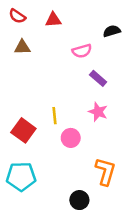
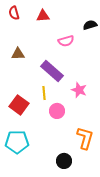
red semicircle: (17, 16) -> (14, 13), turned 40
brown triangle: (22, 47) -> (18, 54), moved
purple rectangle: (98, 78) -> (52, 71), moved, size x1.6

